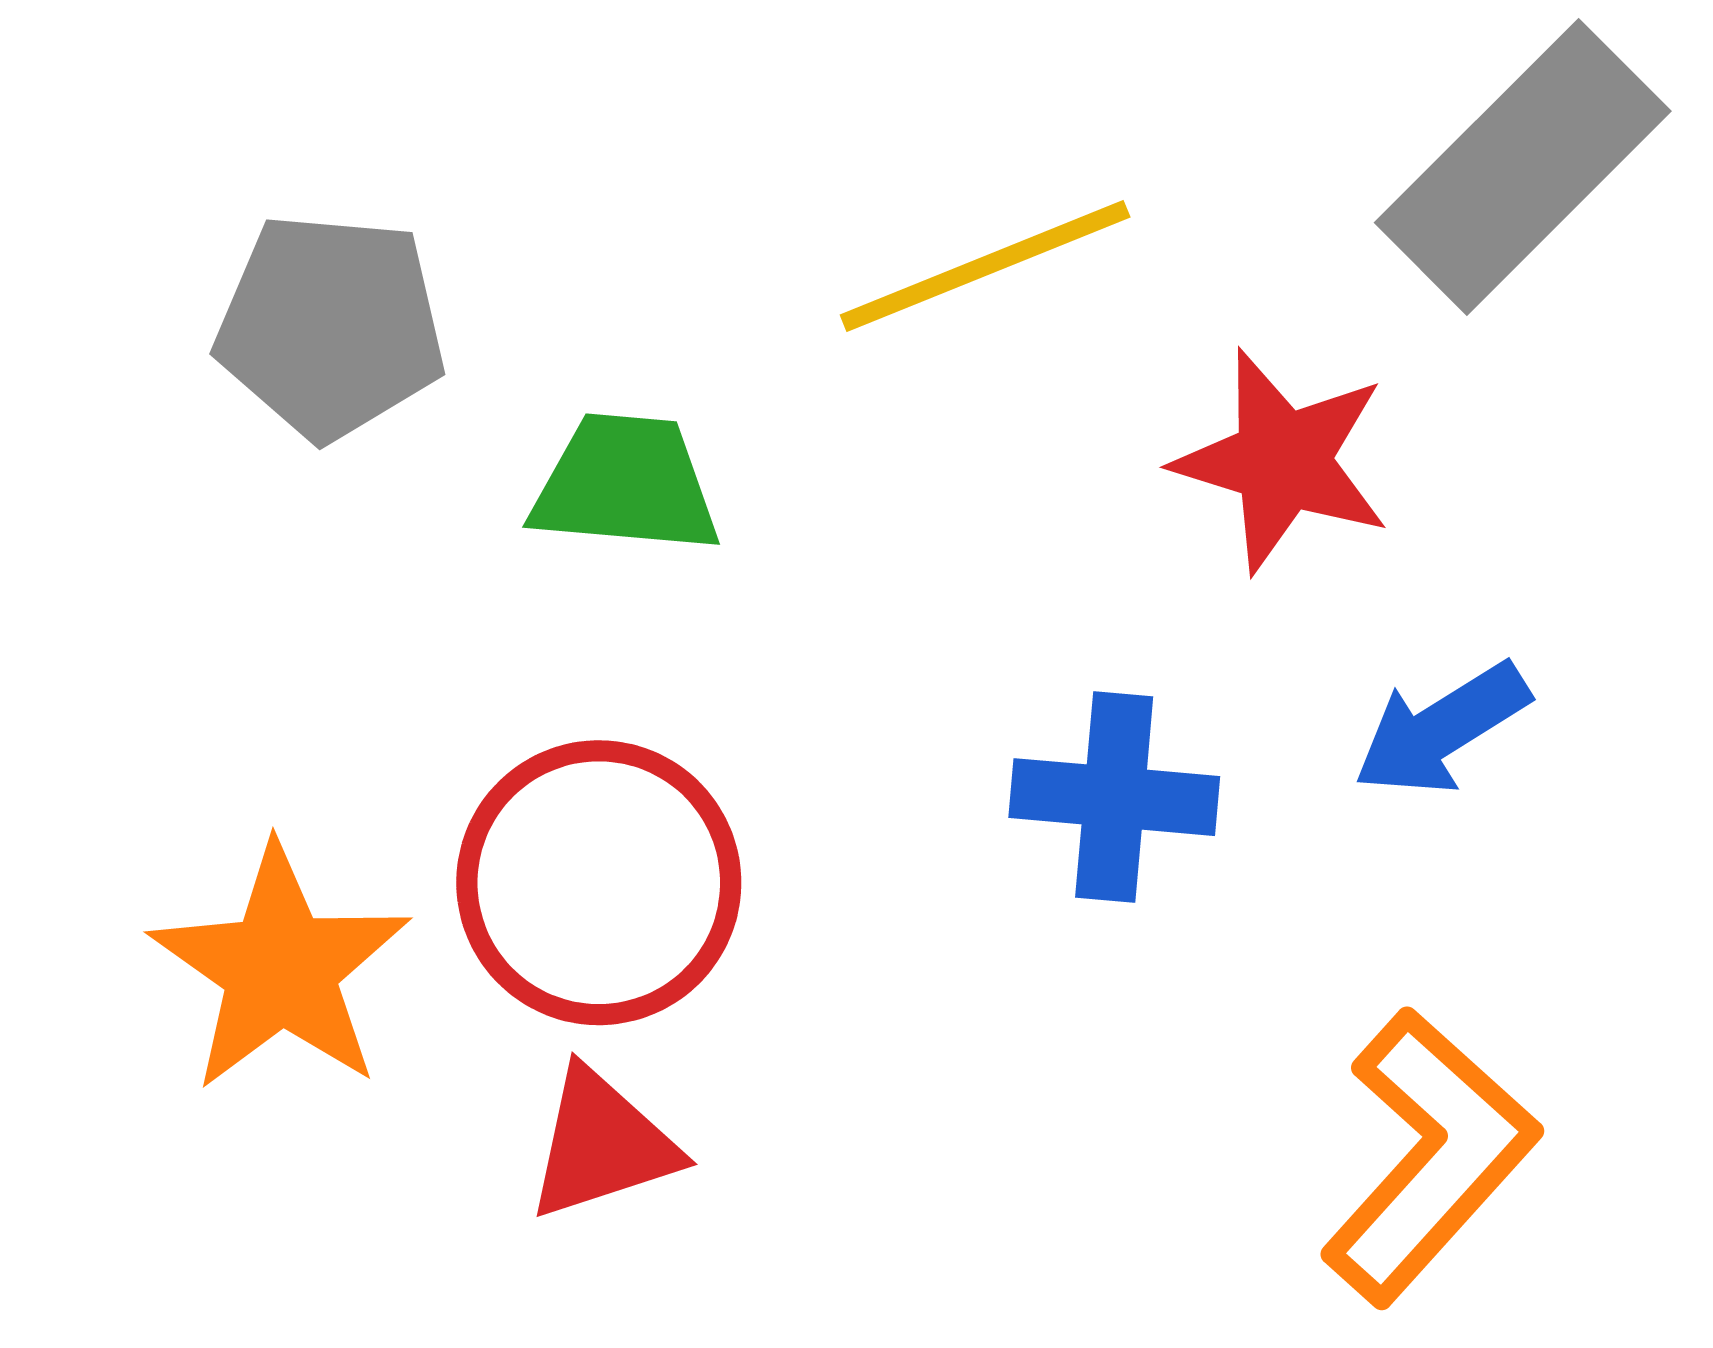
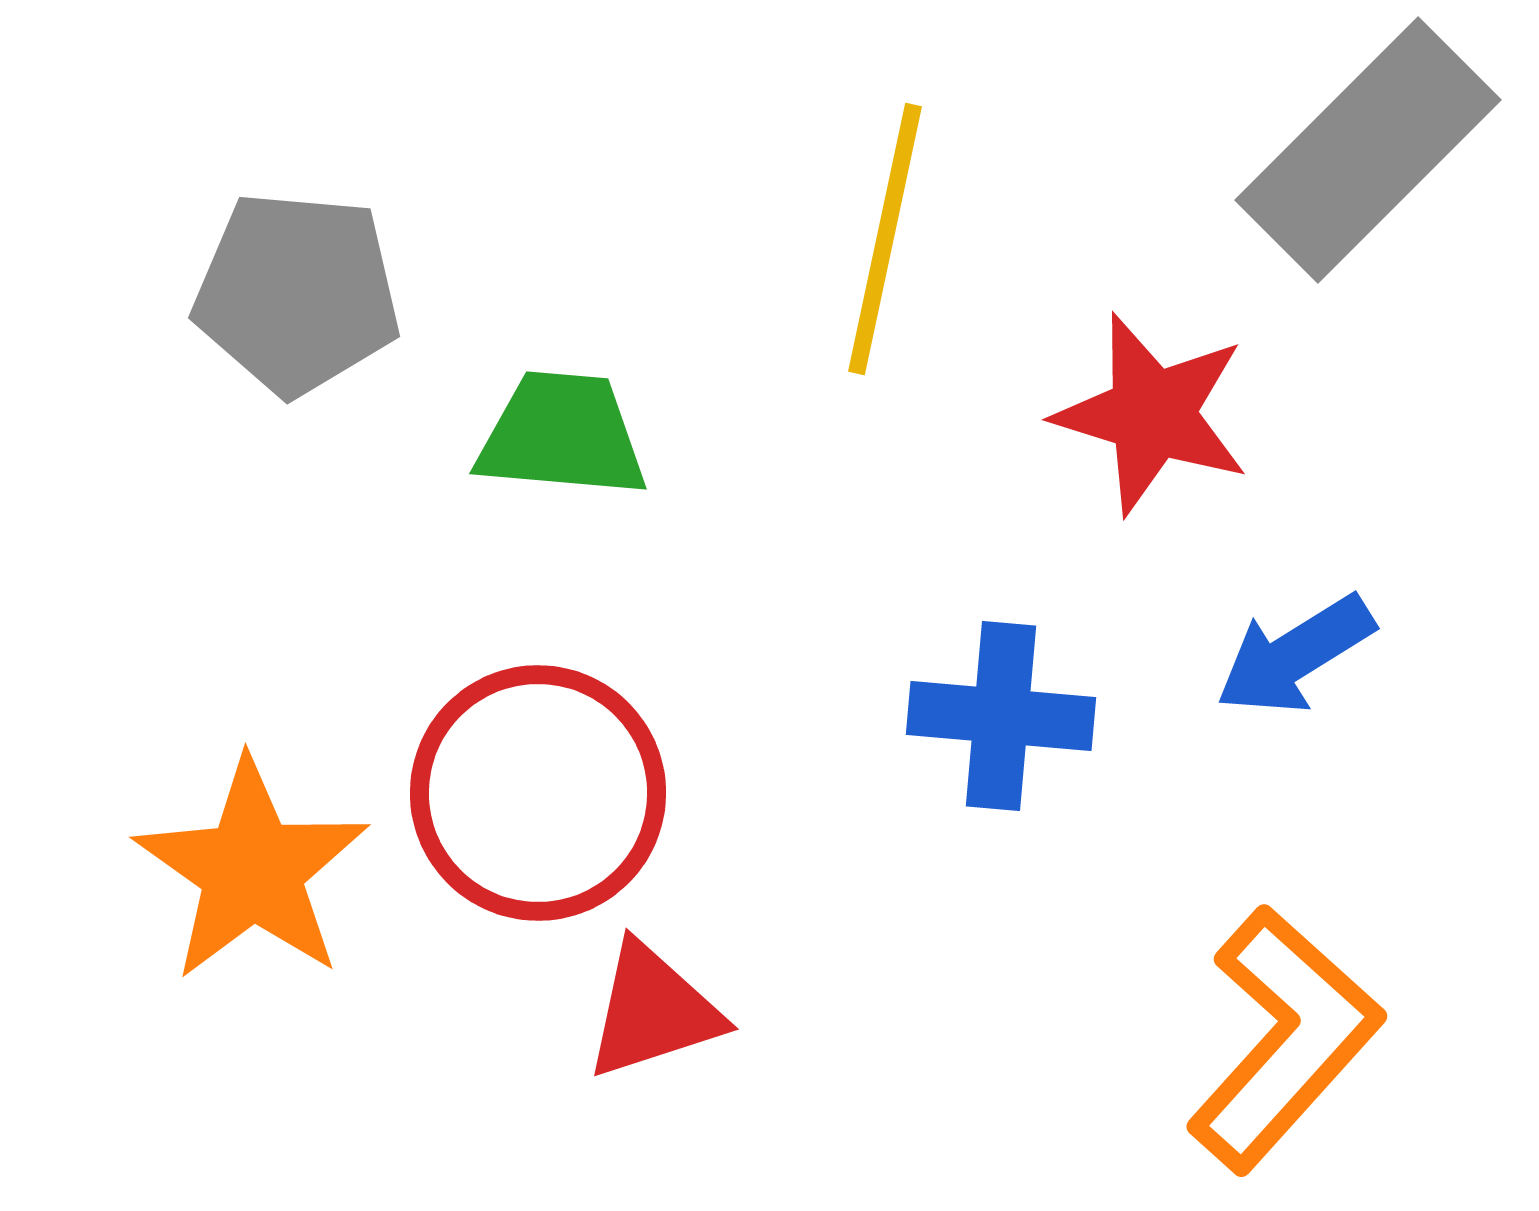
yellow line: (985, 266) -> (885, 239), turned -56
red triangle: (602, 1144) -> (653, 1011), moved

